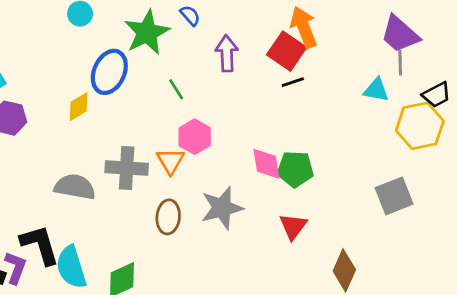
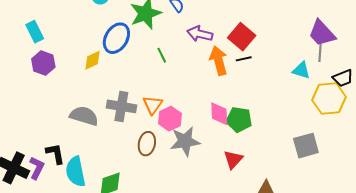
orange arrow: (304, 27) -> (219, 61), moved
purple arrow: (227, 53) -> (200, 34), turned -80
pink hexagon: (195, 137) -> (170, 119), moved
black L-shape: (40, 245) -> (55, 154), size x0.7

